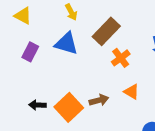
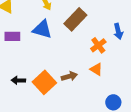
purple rectangle: (30, 52) -> (12, 36), turned 63
orange cross: (121, 58) -> (98, 45), moved

